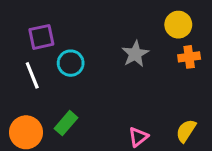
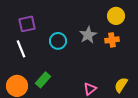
orange cross: (189, 57) -> (112, 40), moved
cyan circle: (71, 63) -> (58, 41), moved

